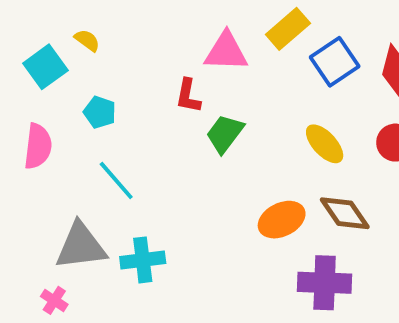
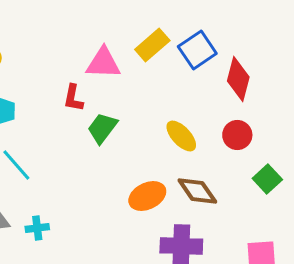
blue square: (335, 62) -> (197, 50), moved
cyan cross: (143, 260) -> (37, 228), size x0.7

